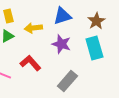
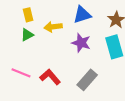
red L-shape: (30, 63) -> (50, 77), moved

